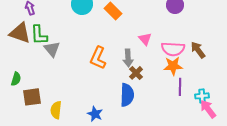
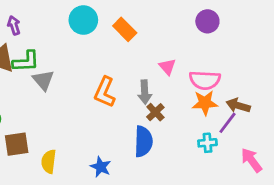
green L-shape: (39, 35) -> (26, 61), turned -90
brown arrow: (198, 50) -> (238, 105), moved, turned -36
purple line: (180, 87) -> (227, 123), moved, turned 36
cyan cross: (202, 96) -> (207, 143), moved

